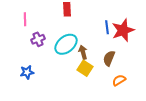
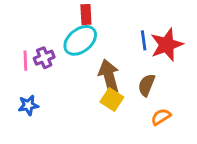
pink line: (25, 19) -> (25, 61), moved
cyan ellipse: (66, 44) -> (80, 40), moved
brown arrow: (83, 52) -> (109, 76), size x1.6

